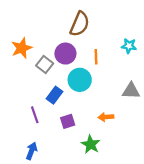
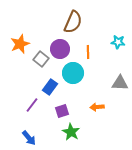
purple line: (35, 115) -> (32, 105), turned 56
green star: (91, 144) -> (71, 132), moved
blue arrow: (32, 151) -> (29, 138), turned 119

